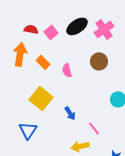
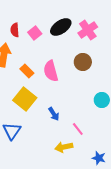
red semicircle: (31, 29) -> (15, 30), turned -104
orange rectangle: (43, 62) -> (27, 71), moved
pink semicircle: (67, 70) -> (51, 71), size x1.5

